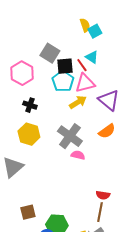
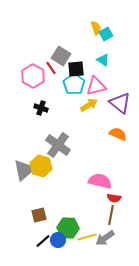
red line: (82, 65) -> (51, 68), moved
orange semicircle: (107, 131) -> (118, 134), turned -120
yellow hexagon: (29, 134) -> (41, 166), moved
gray cross: (70, 136) -> (58, 145), moved
pink semicircle: (78, 155) -> (100, 181), moved, size x1.6

